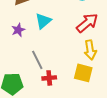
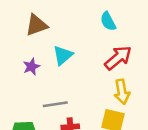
gray line: (37, 60) -> (55, 104), turned -72

